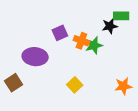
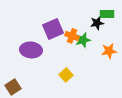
purple square: (60, 33) -> (53, 29), size x1.5
brown square: (14, 83) -> (13, 87), moved
orange star: (123, 86) -> (109, 51), moved

